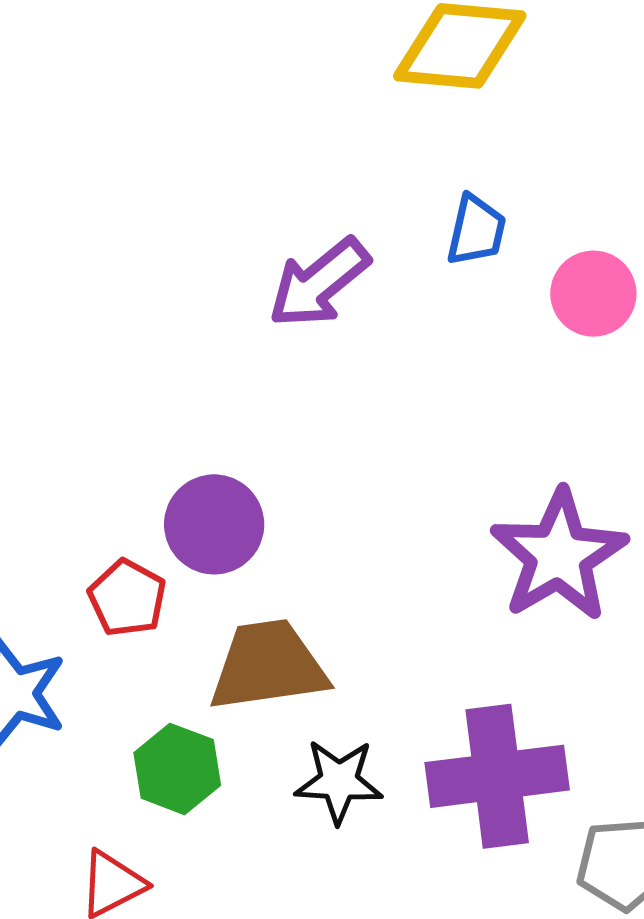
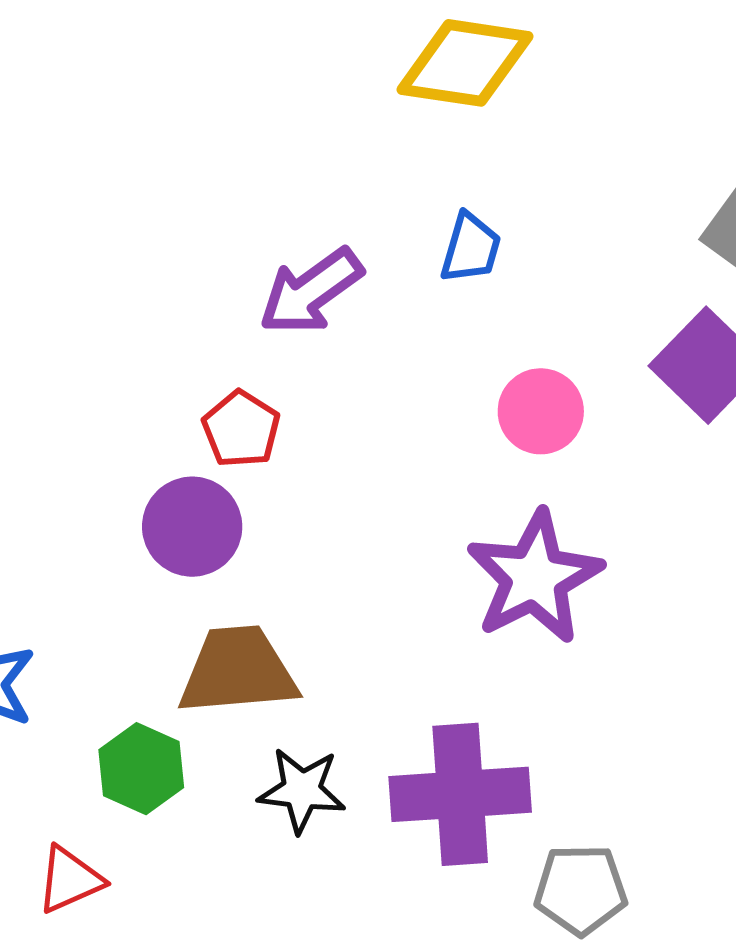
pink circle: (593, 294) -> (541, 411), moved
red pentagon: (127, 598) -> (241, 429), moved

